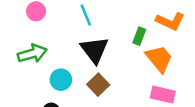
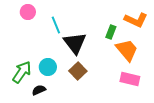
cyan line: (86, 15) -> (56, 25), moved
green arrow: (32, 54) -> (22, 72), moved, turned -40

